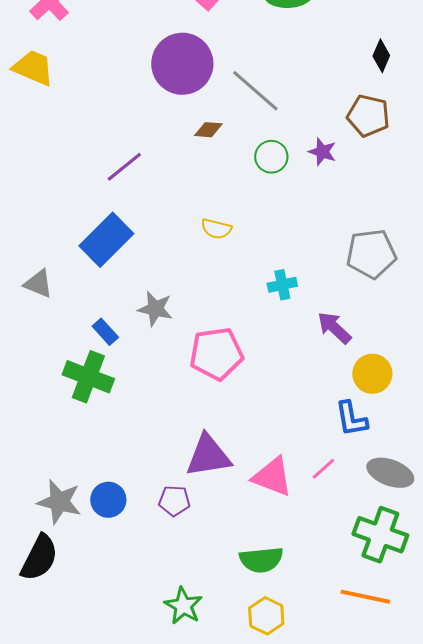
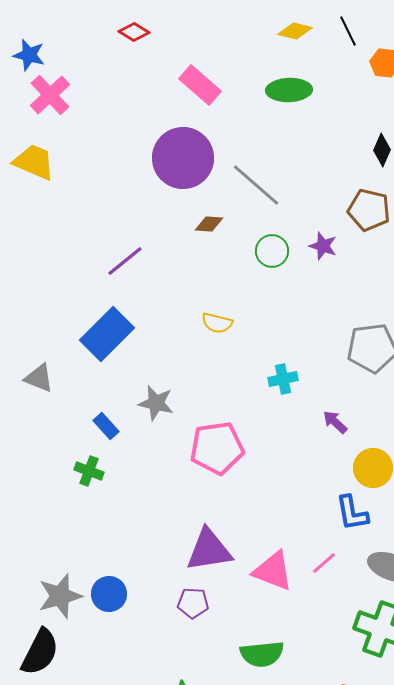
purple arrow: (334, 328) -> (335, 422), size x0.7
green cross: (88, 377) -> (89, 471), size x0.6
purple pentagon: (174, 501) -> (193, 603), moved
gray star: (59, 502) -> (60, 596), turned -30

